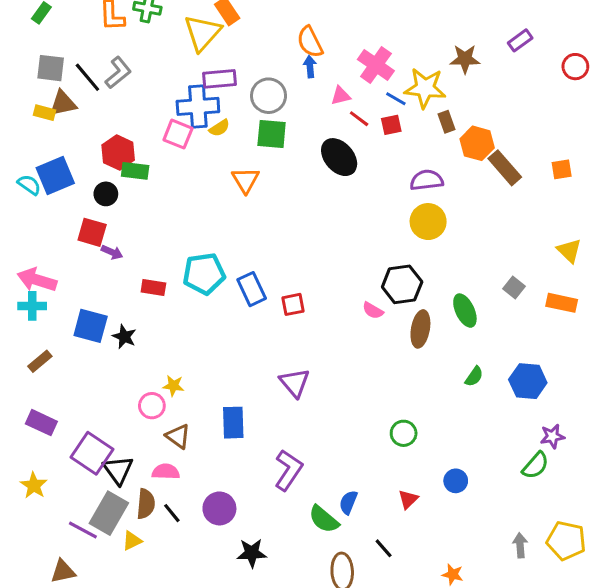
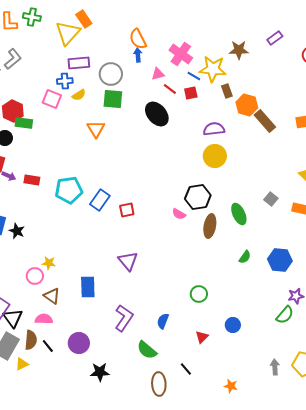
blue cross: (198, 106) -> (65, 81), size x0.6
red rectangle: (153, 288) -> (32, 180), moved
blue rectangle: (252, 289) -> (100, 200), turned 60
blue semicircle: (348, 502) -> (163, 321), moved

